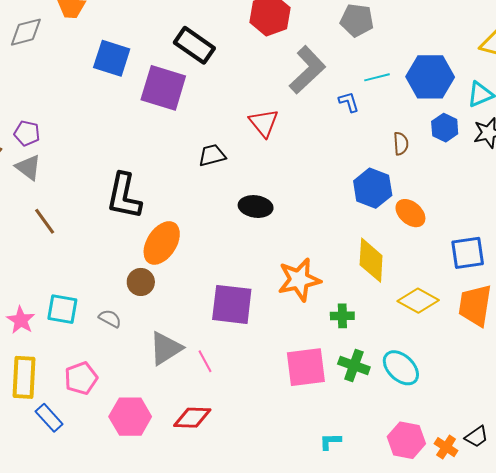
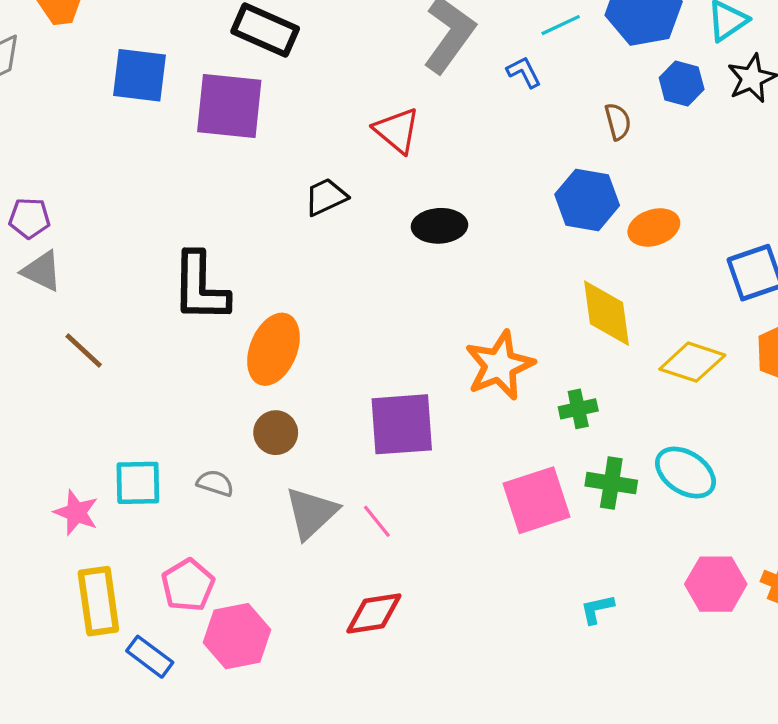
black ellipse: (256, 207) -> (439, 226), moved
orange ellipse: (410, 213) -> (654, 227), turned -48
brown circle: (141, 282) -> (276, 433), moved
pink hexagon: (130, 417) -> (237, 636), moved

